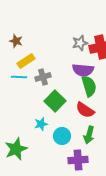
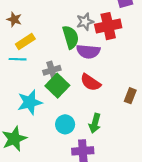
gray cross: (43, 77) -> (52, 70), moved
green semicircle: (89, 86) -> (71, 37), moved
red semicircle: (85, 110) -> (90, 82), moved
cyan star: (41, 124) -> (30, 102), moved, size x1.6

